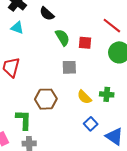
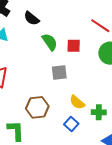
green cross: (107, 94) -> (99, 112), moved
blue square: (91, 124) -> (71, 124), moved

